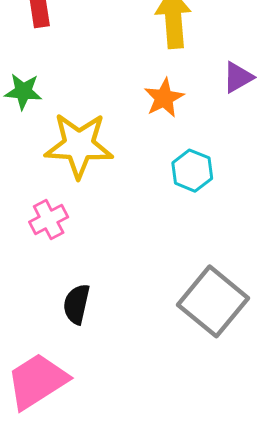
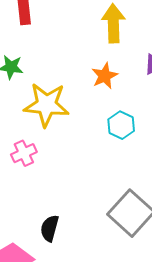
black semicircle: (76, 304) -> (50, 228), moved

